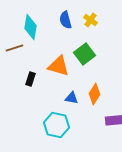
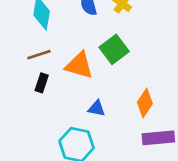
brown line: (14, 48) -> (39, 55), moved
orange diamond: (94, 94) -> (145, 103), moved

